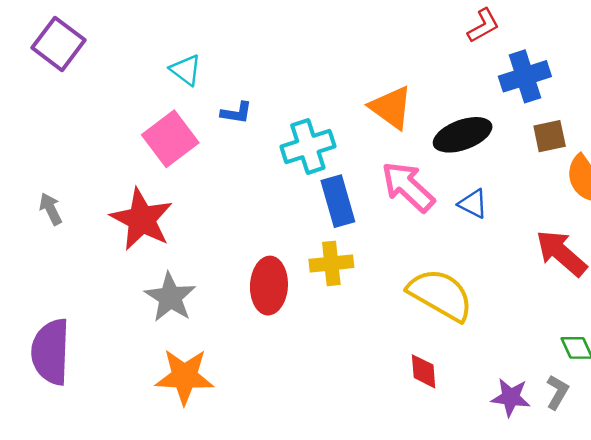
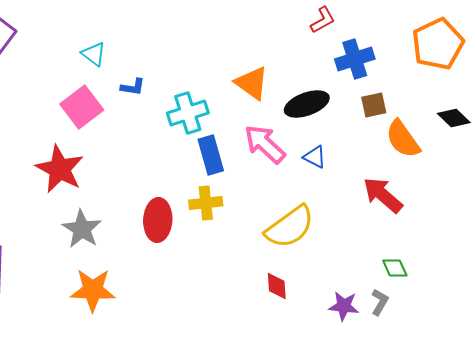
yellow semicircle: (440, 295) -> (290, 227), turned 114

